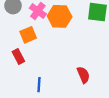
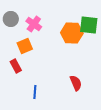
orange hexagon: (60, 16) -> (72, 33), moved

